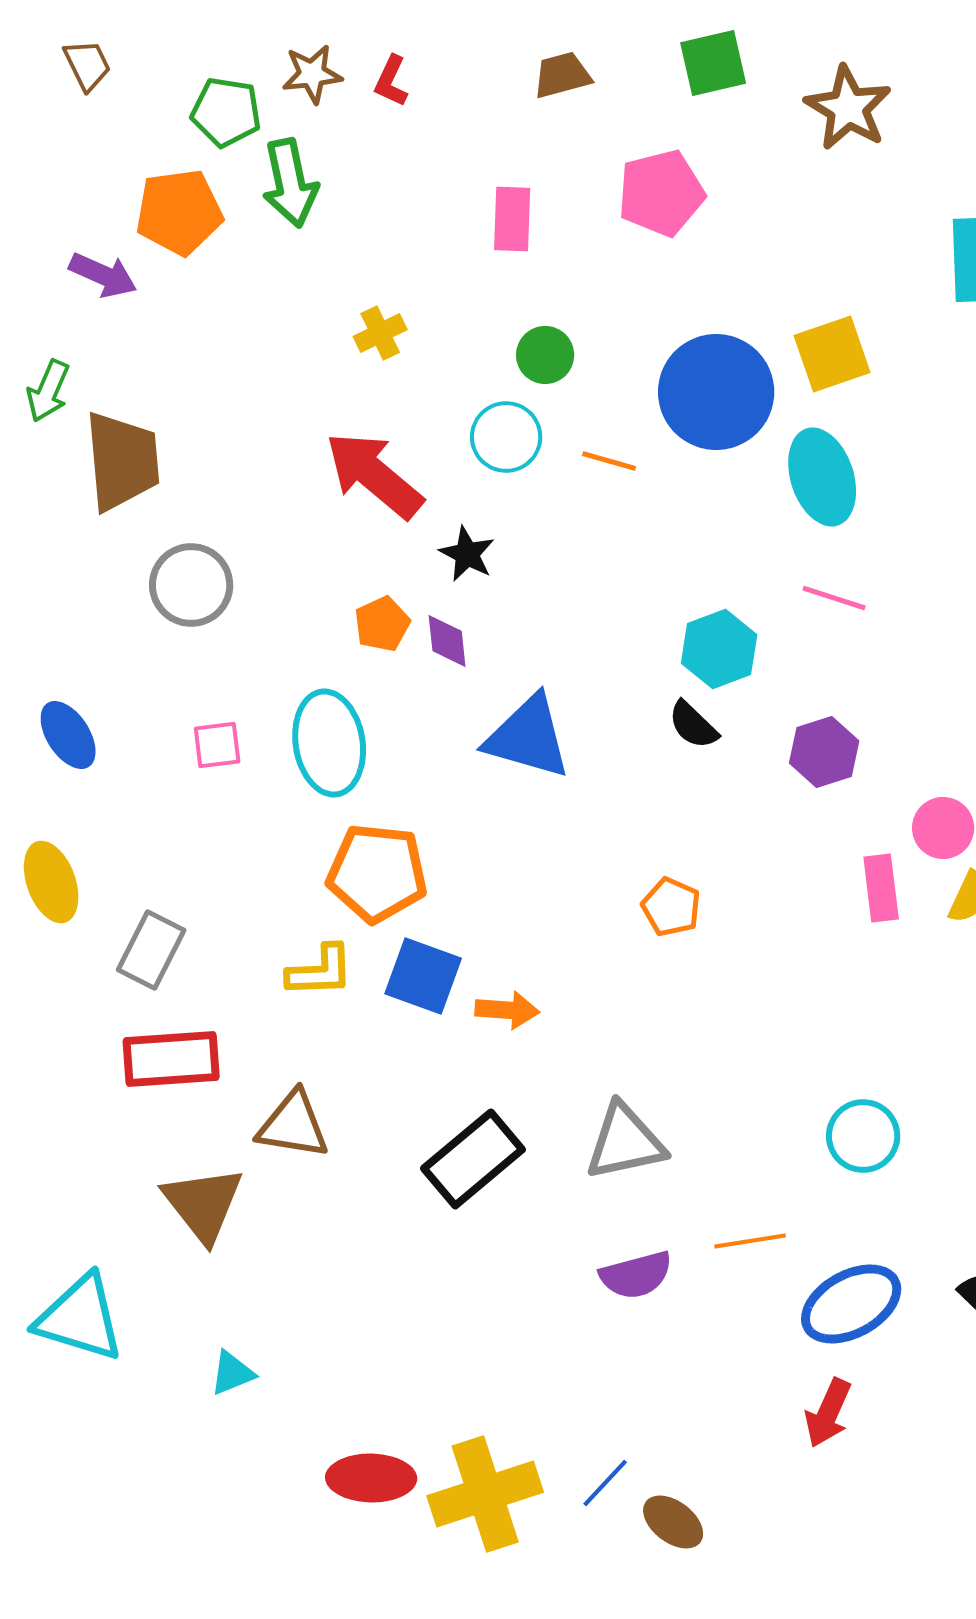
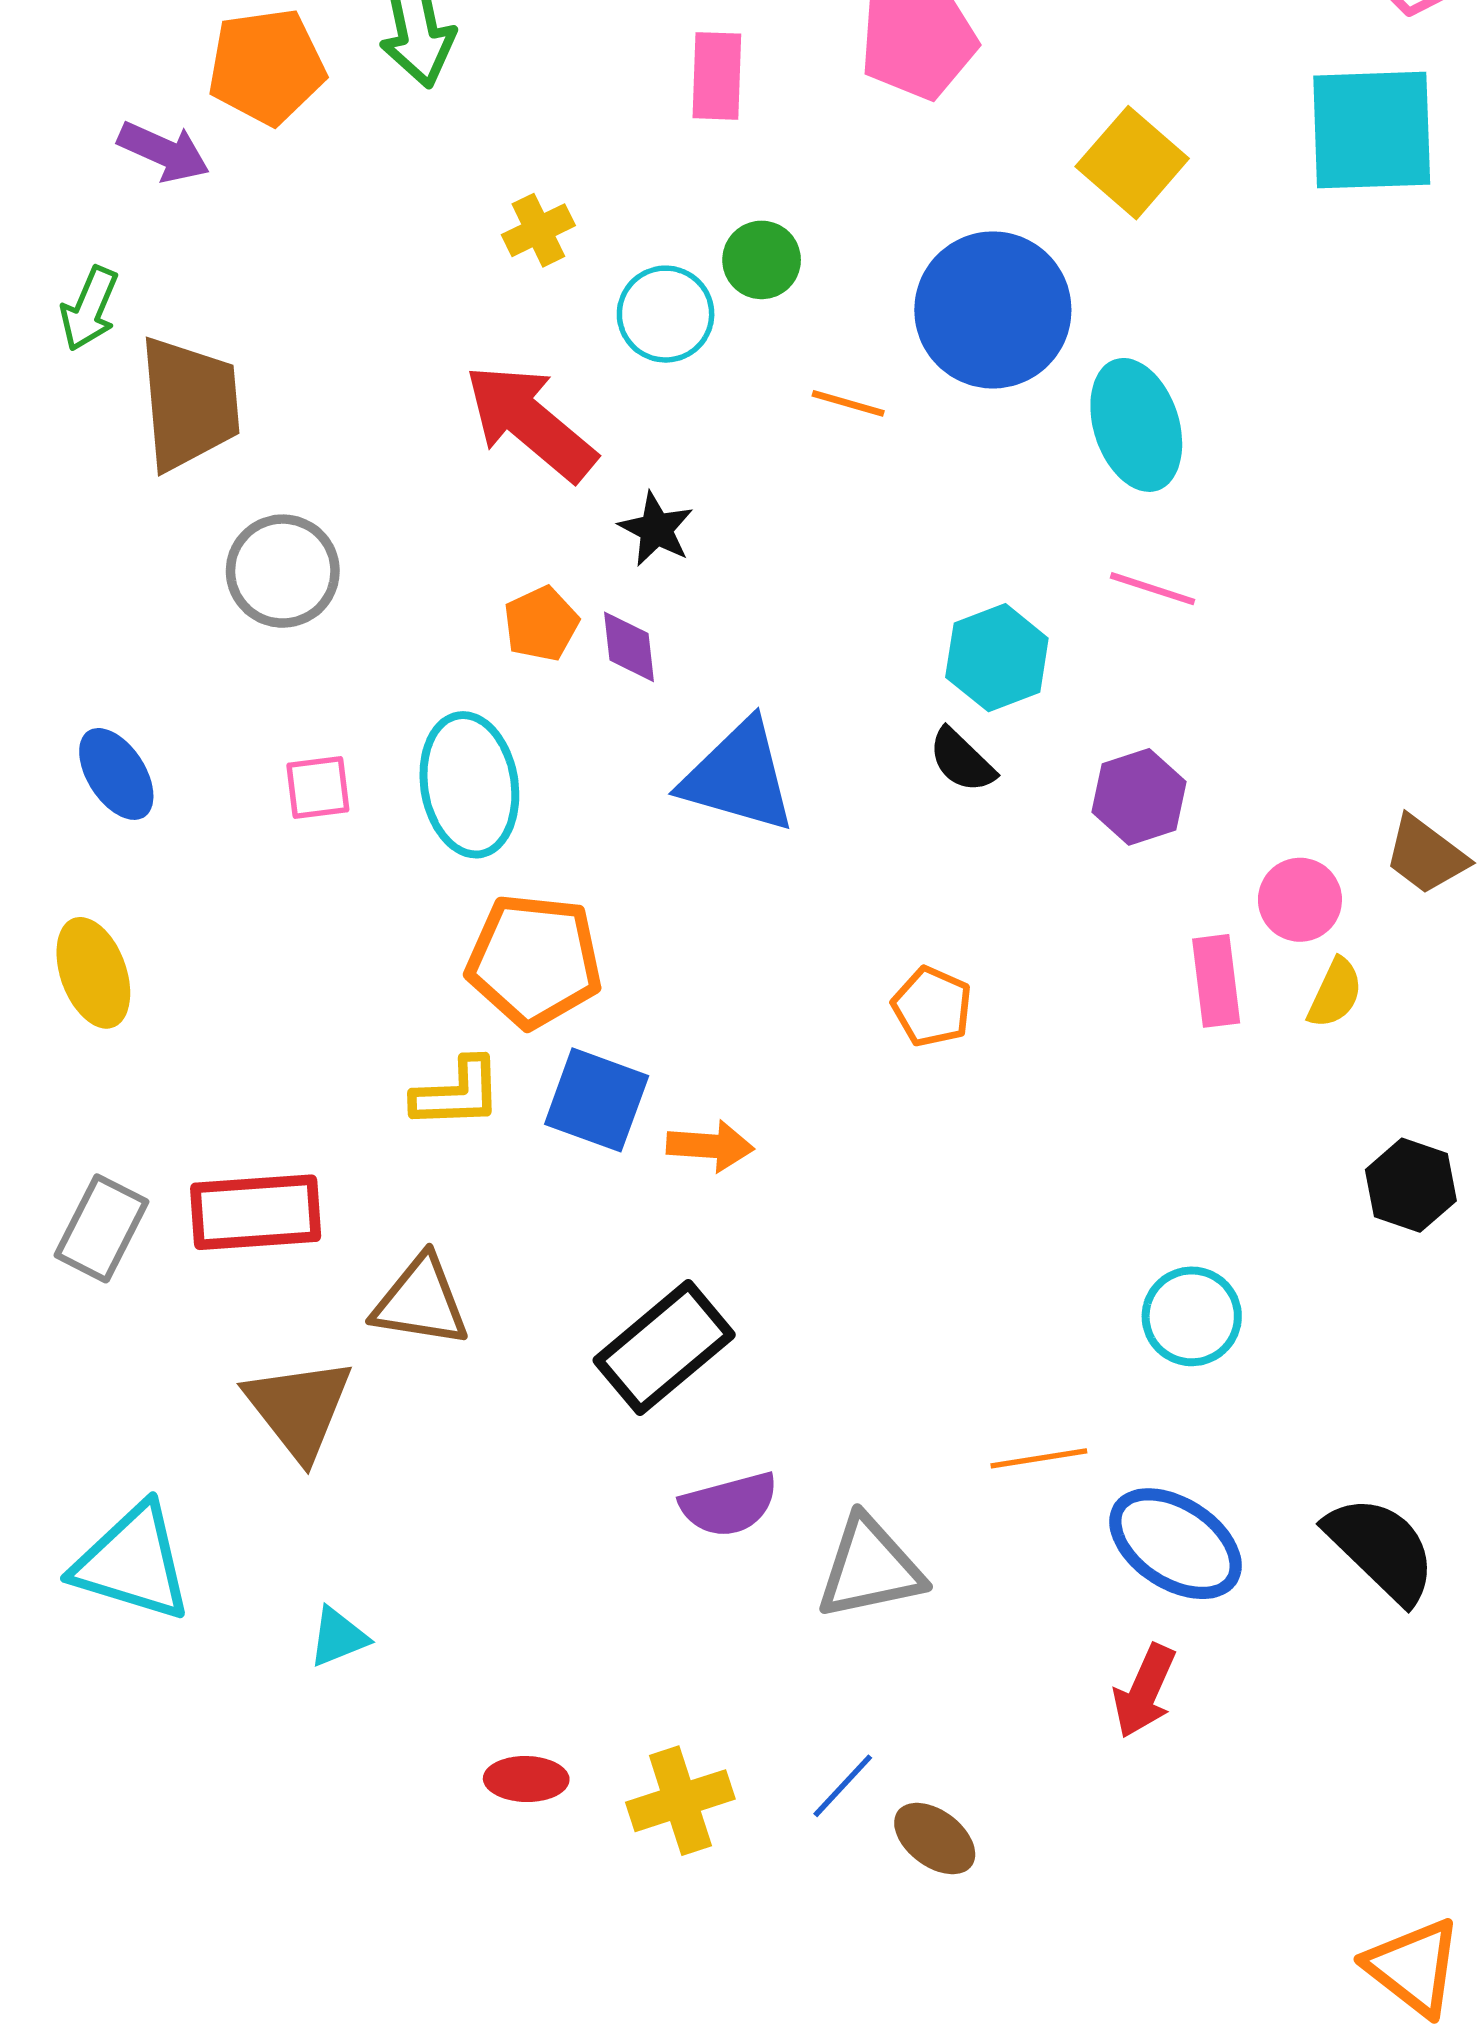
yellow square: (832, 354) -> (1132, 163), moved, turned -30
cyan circle: (506, 437) -> (666, 314), moved
gray rectangle: (151, 950) -> (101, 1228), moved
gray triangle: (625, 1142) -> (870, 1568), moved
purple semicircle: (636, 1275) -> (729, 1504), moved
blue ellipse: (851, 1304) -> (1176, 1544), turned 62
red ellipse: (371, 1478) -> (526, 1779), size x0.7
yellow cross: (485, 1494) -> (680, 1801), size x0.7

